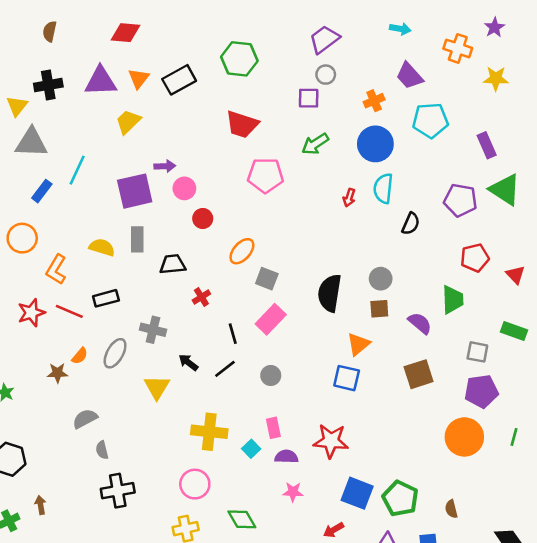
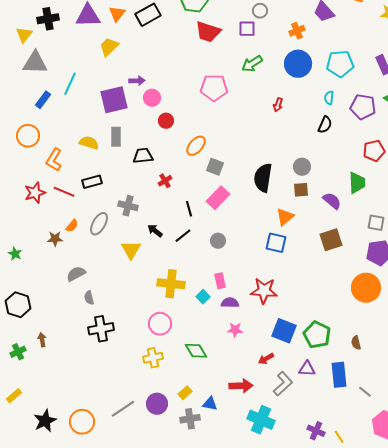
cyan pentagon: (430, 120) -> (340, 64), moved
red trapezoid: (242, 124) -> (208, 32), moved
cyan semicircle: (383, 188) -> (329, 98), moved, size x0.6

